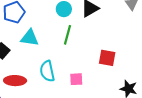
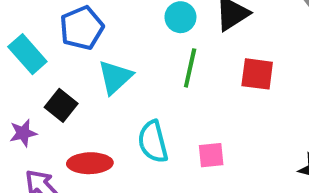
cyan triangle: (30, 38) -> (115, 77), turned -48
red square: (107, 58) -> (257, 74), moved

